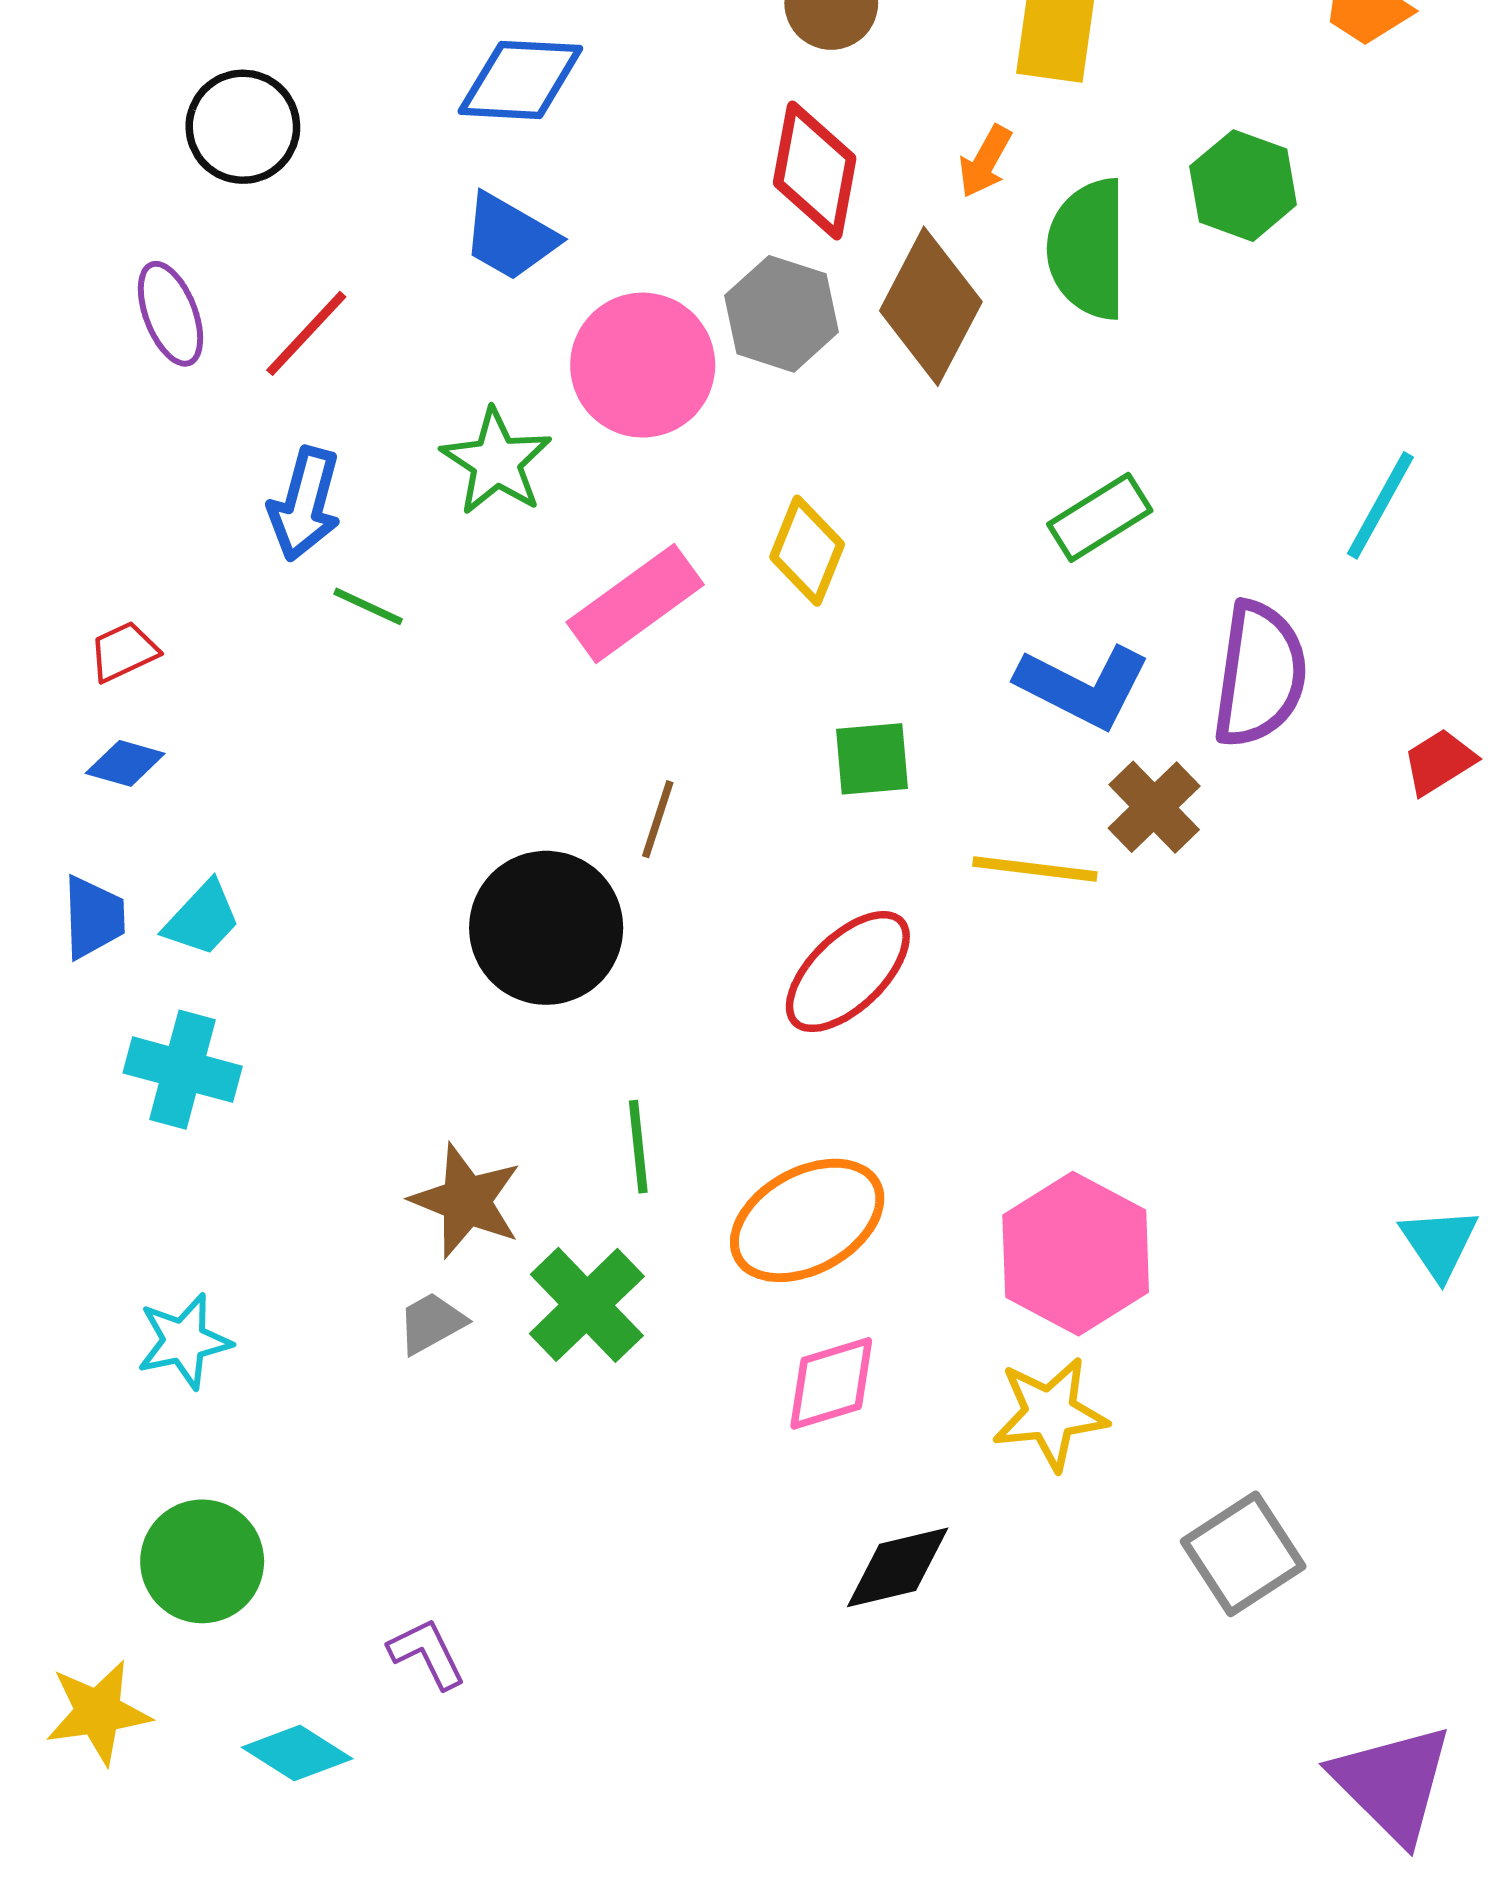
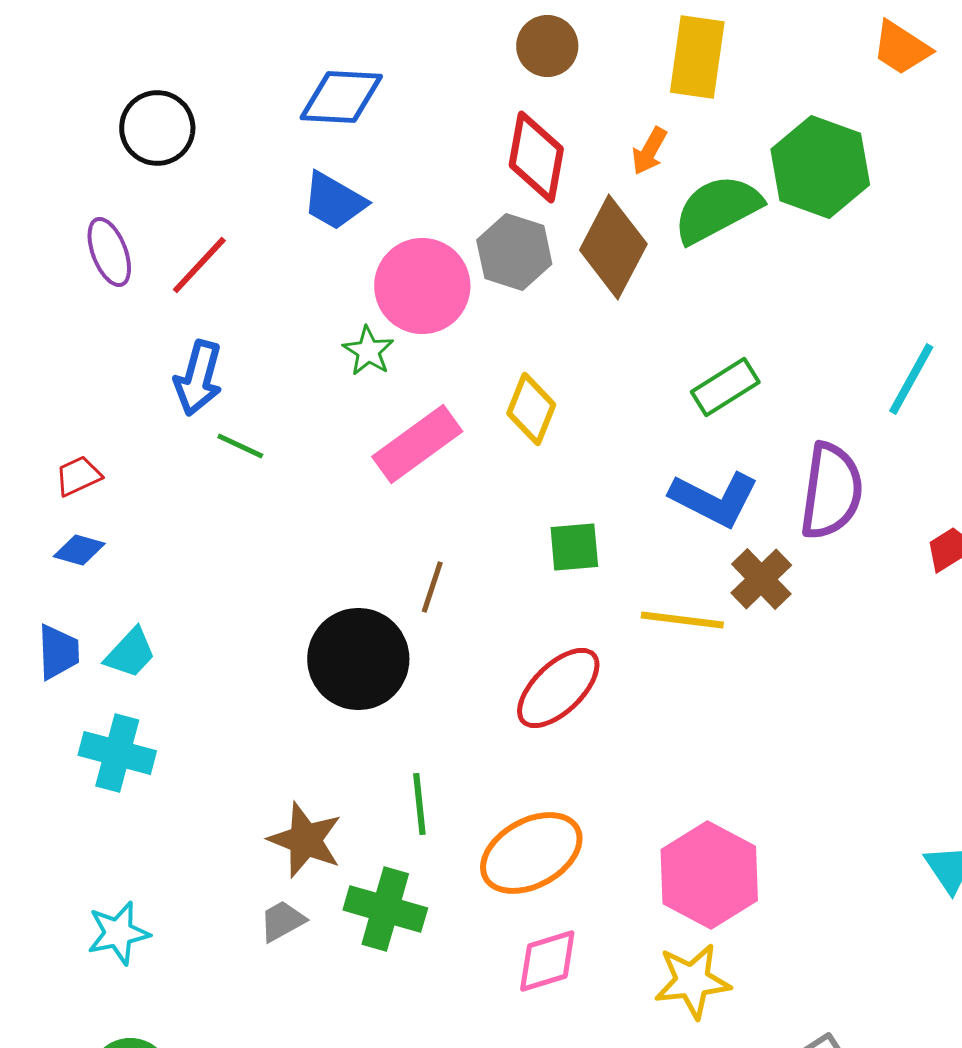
green hexagon: (1243, 186) -> (820, 167), size x1.4
green semicircle: (1088, 249) -> (717, 209), turned 62
green star: (496, 462) -> (368, 351), moved, size x0.7
green cross: (587, 1305) -> (385, 909), turned -30

